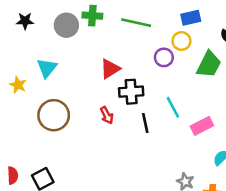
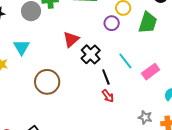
black cross: (131, 92) -> (91, 54), turned -30
brown circle: (54, 115) -> (47, 82), moved
red arrow: (107, 115) -> (108, 96), moved

